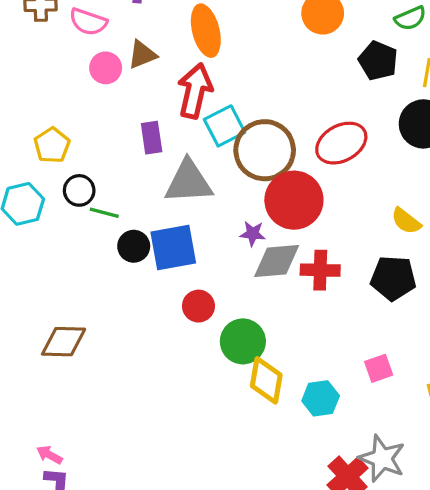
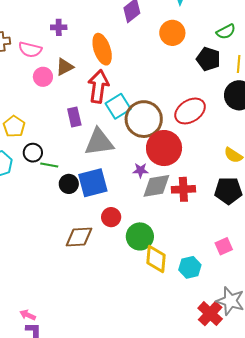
brown diamond: (64, 342) -> (79, 237), moved

